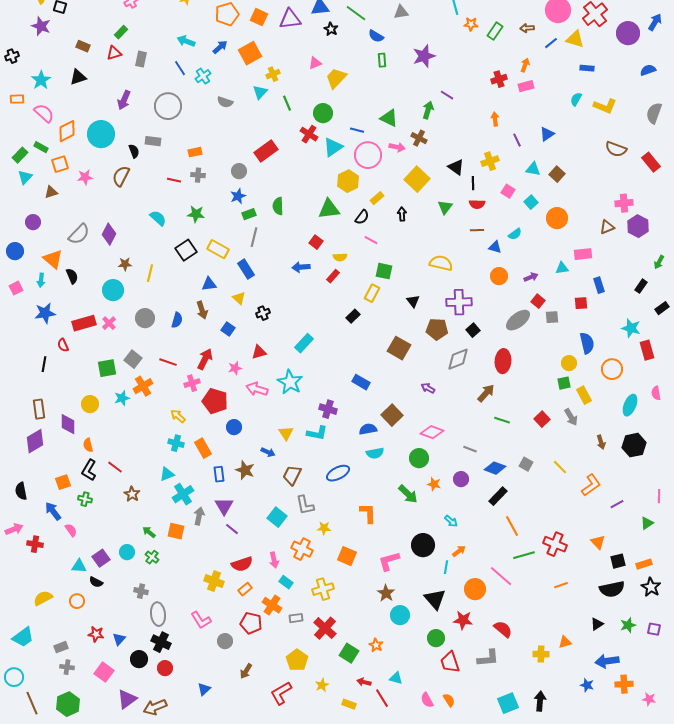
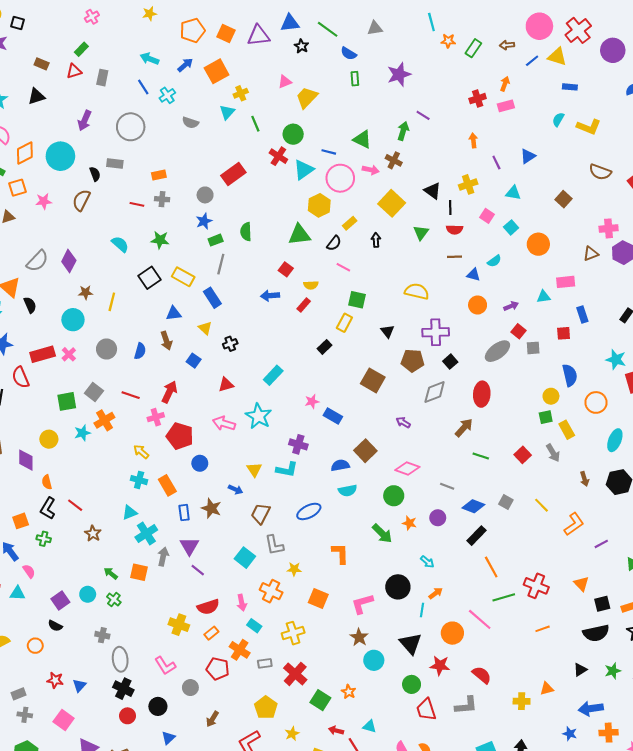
brown square: (557, 174) -> (564, 199), moved
red semicircle: (63, 345) -> (21, 377), size x1.5
pink star: (235, 368) -> (312, 401), moved
cyan triangle: (79, 566) -> (17, 593), moved
black circle: (139, 659) -> (158, 706), moved

